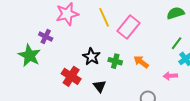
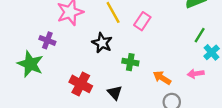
pink rectangle: (128, 27) -> (142, 21), size x0.7
black star: (91, 57) -> (102, 43), moved
orange arrow: (141, 62) -> (162, 78), moved

